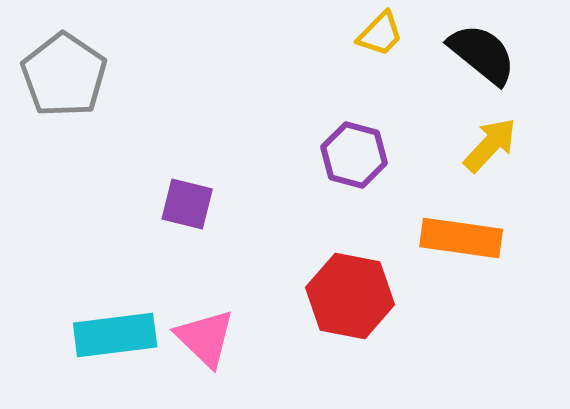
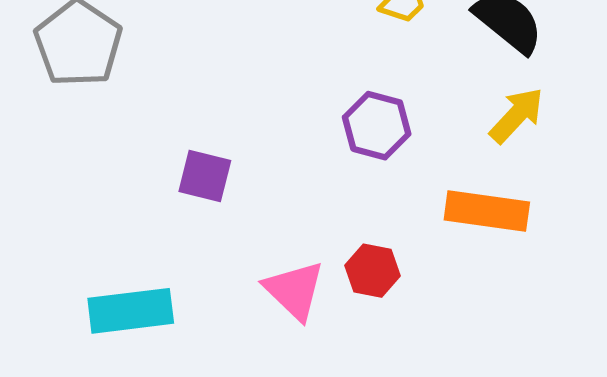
red hexagon: (350, 296) -> (373, 271), size x0.6
pink triangle: (205, 338) -> (294, 290), moved

